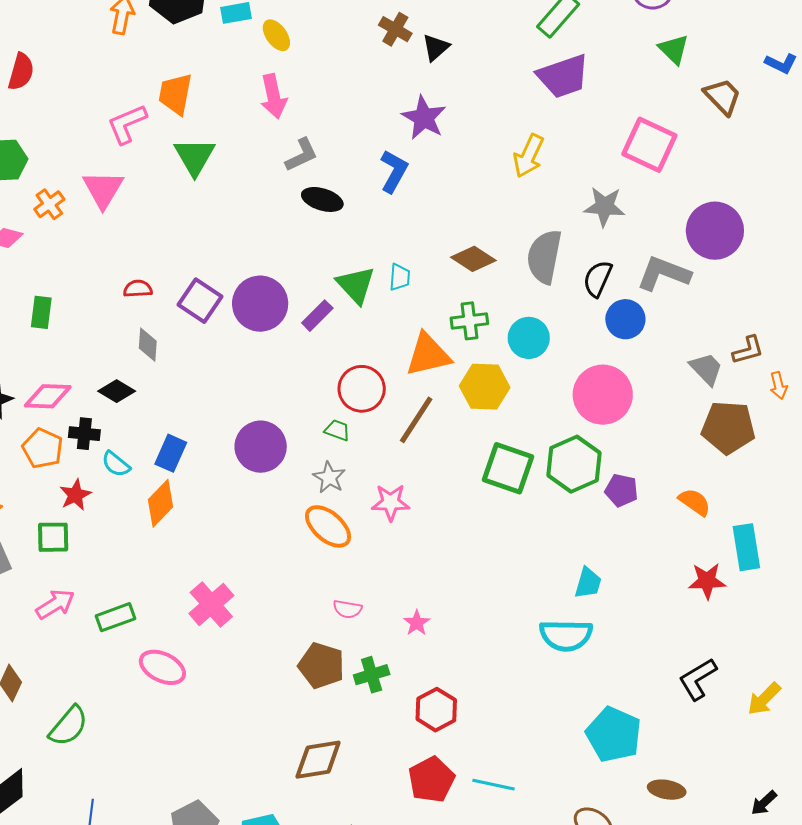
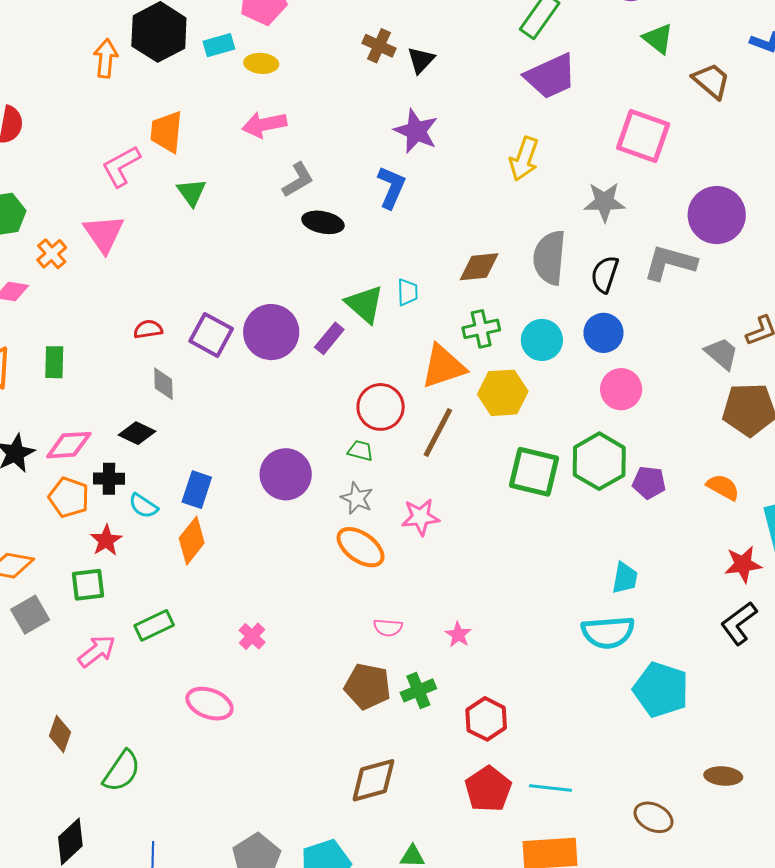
yellow ellipse: (276, 35) -> (261, 63), turned -44
pink arrow: (273, 96) -> (264, 124), turned 96
green triangle: (195, 157) -> (192, 192), size x0.7
brown diamond: (473, 259) -> (479, 267), turned -33
blue circle: (625, 319) -> (603, 333), moved
pink circle: (603, 395) -> (621, 389), size x0.7
pink cross: (211, 604) -> (252, 636), size x0.6
green rectangle: (116, 617) -> (154, 625), moved
black L-shape: (698, 679) -> (739, 623), moved
cyan pentagon: (614, 734) -> (661, 690), moved

